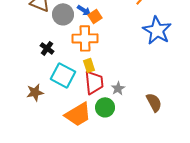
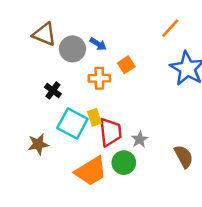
orange square: (95, 16) -> (126, 65), moved
orange cross: (85, 38) -> (99, 78), size x0.7
yellow rectangle: (89, 65) -> (94, 117), moved

